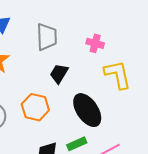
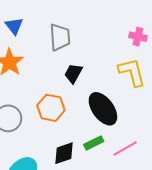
pink cross: (95, 43) -> (138, 37), moved

